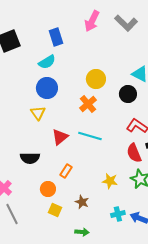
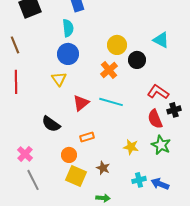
cyan semicircle: (47, 62) -> (68, 28), turned -66
black circle: (128, 94) -> (137, 60), moved
black semicircle: (30, 158) -> (51, 124), turned 36
orange rectangle: (66, 171) -> (87, 137), turned 40
yellow square: (55, 210) -> (76, 176), size x1.5

